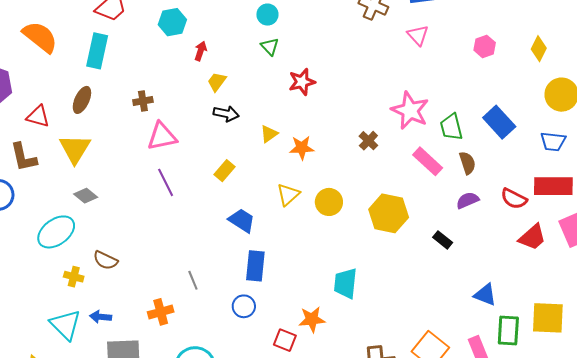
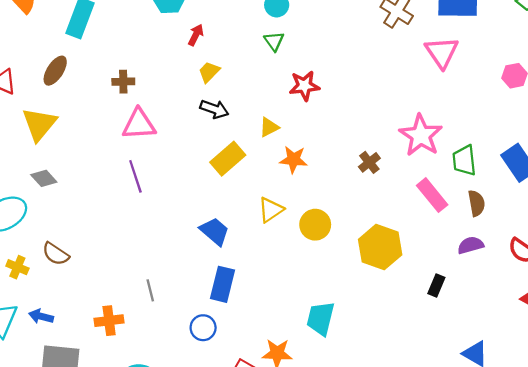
pink triangle: (418, 35) -> (442, 52), size x1.4
yellow triangle: (269, 134) -> (269, 127), moved
yellow rectangle: (224, 171) -> (228, 159), moved, size x1.4
black rectangle: (443, 240) -> (436, 285), turned 66

